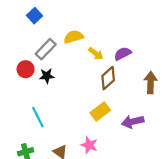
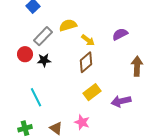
purple semicircle: (123, 54) -> (120, 34), moved
brown diamond: (108, 78) -> (86, 62), moved

